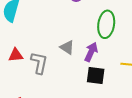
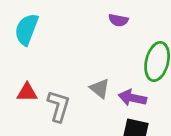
purple arrow: (91, 52) -> (132, 98), turned -108

